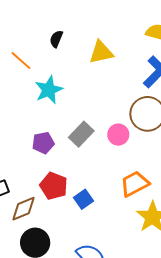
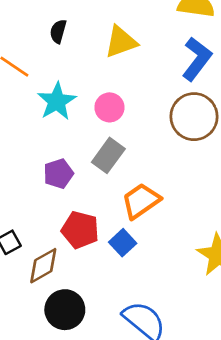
pink circle: (118, 135) -> (109, 107), moved
orange trapezoid: (135, 184) -> (141, 201), moved

